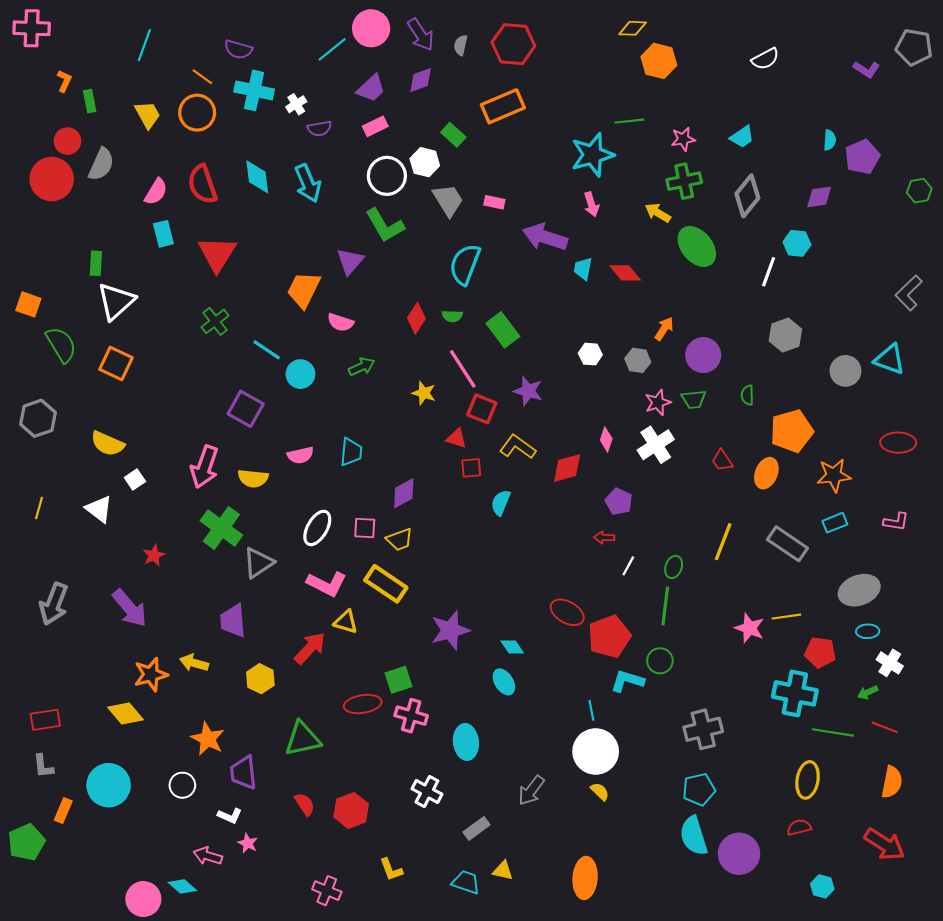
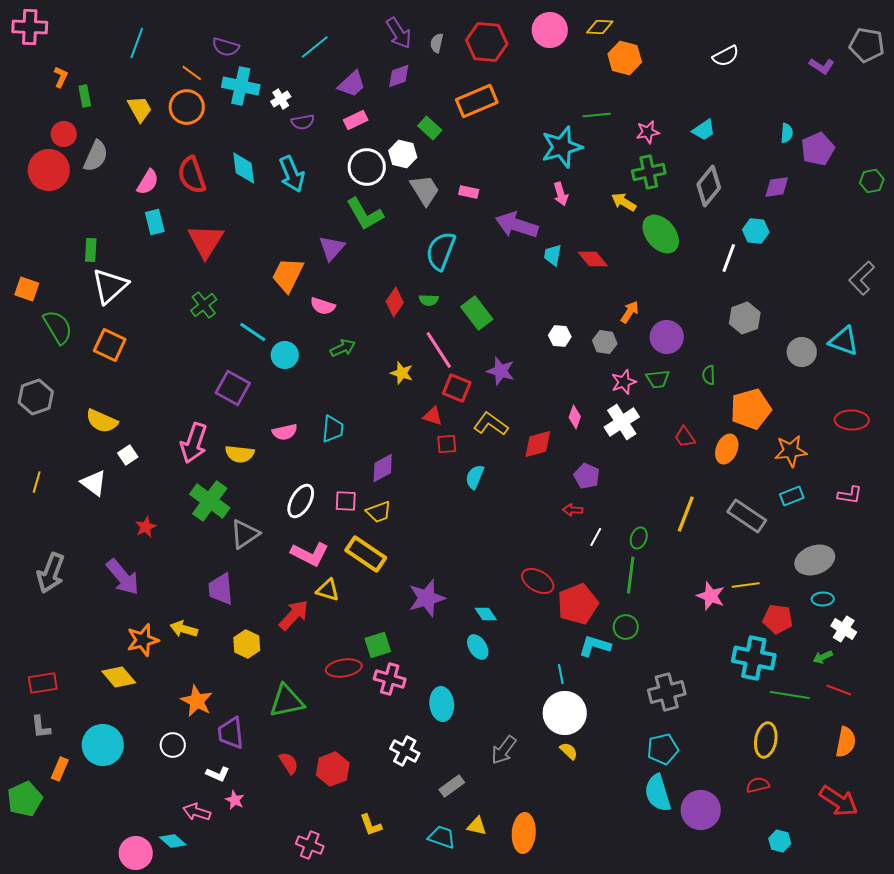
pink circle: (371, 28) -> (550, 30), moved
orange ellipse: (585, 878) -> (524, 833), moved

